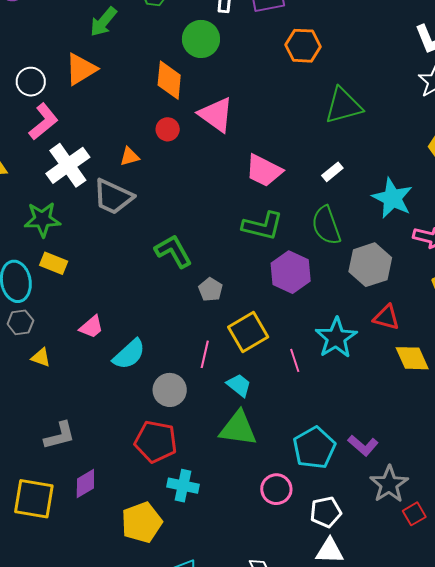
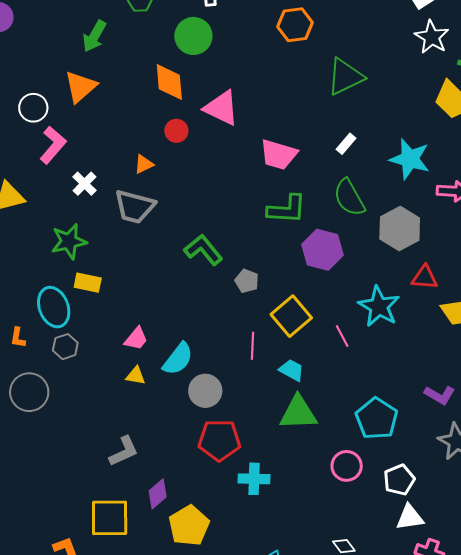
white cross: (68, 165) -> (85, 184), size x0.6
yellow triangle: (41, 357) -> (136, 376), moved
gray circle: (170, 390) -> (205, 391), moved
purple L-shape: (363, 445) -> (440, 395), moved
yellow pentagon: (142, 522) -> (189, 526), moved

